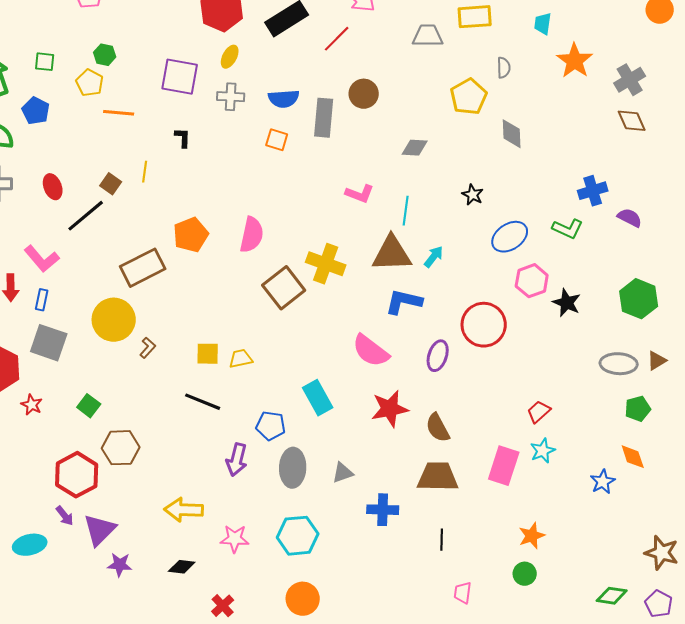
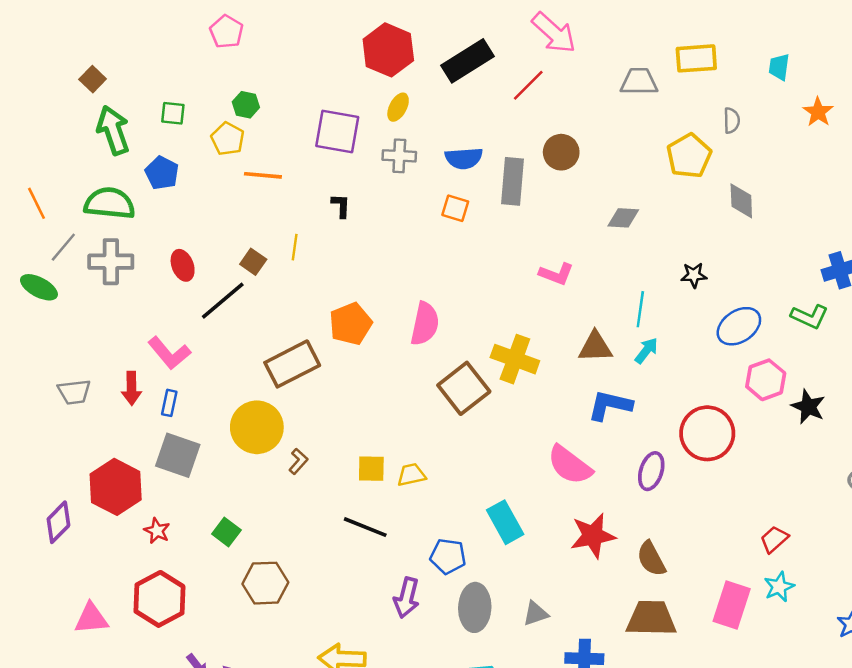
orange star: (575, 61) -> (818, 112), size x0.7
black star: (473, 195) -> (694, 275), turned -30
cyan line: (406, 211) -> (640, 309), moved
brown triangle: (392, 254) -> (595, 347), size x0.7
red hexagon: (77, 475) -> (159, 599), moved

